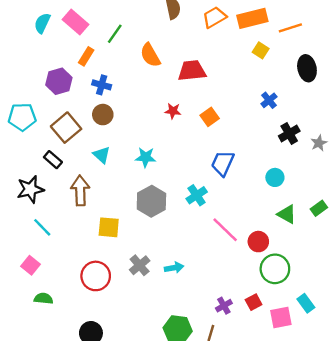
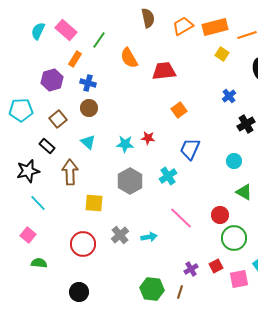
red star: (173, 111) -> (148, 138), moved
brown square: (66, 128) -> (58, 119), size x0.7
pink line: (225, 230) -> (181, 218), moved

